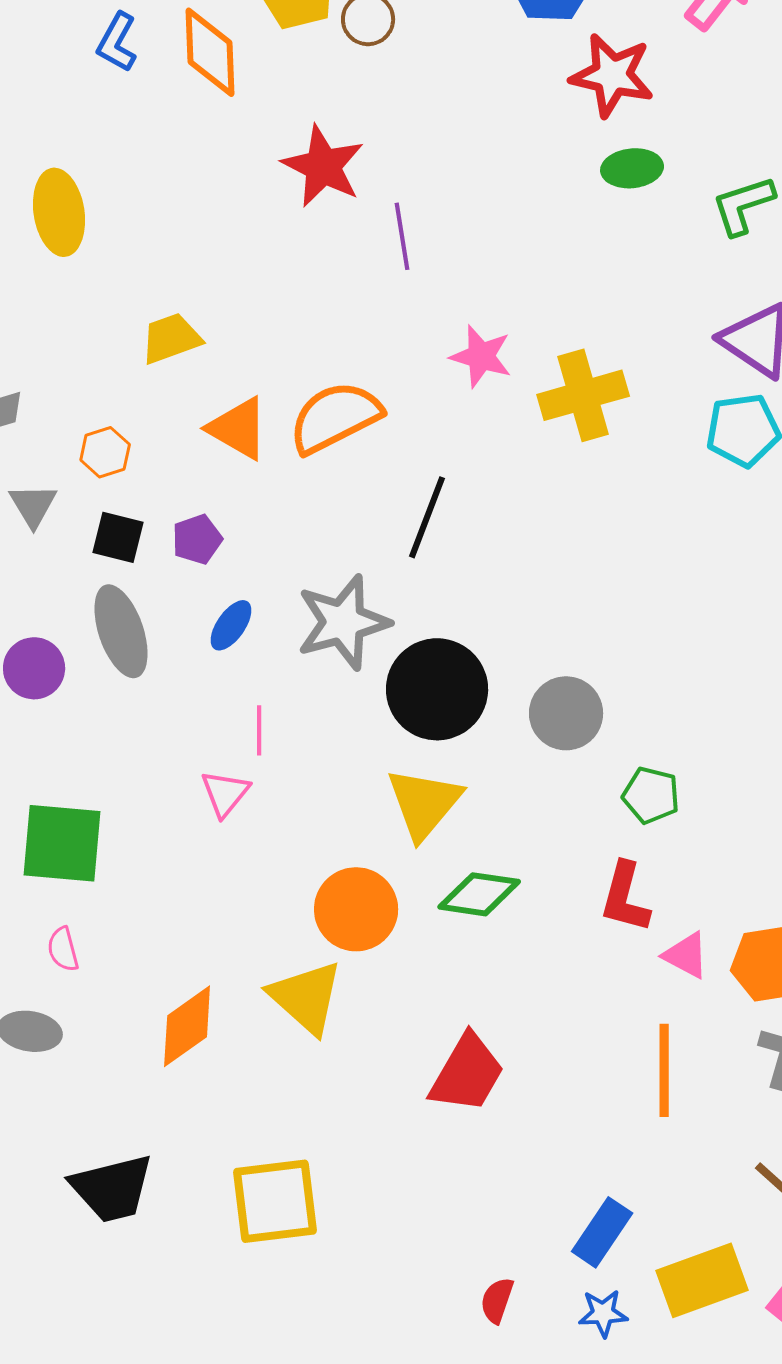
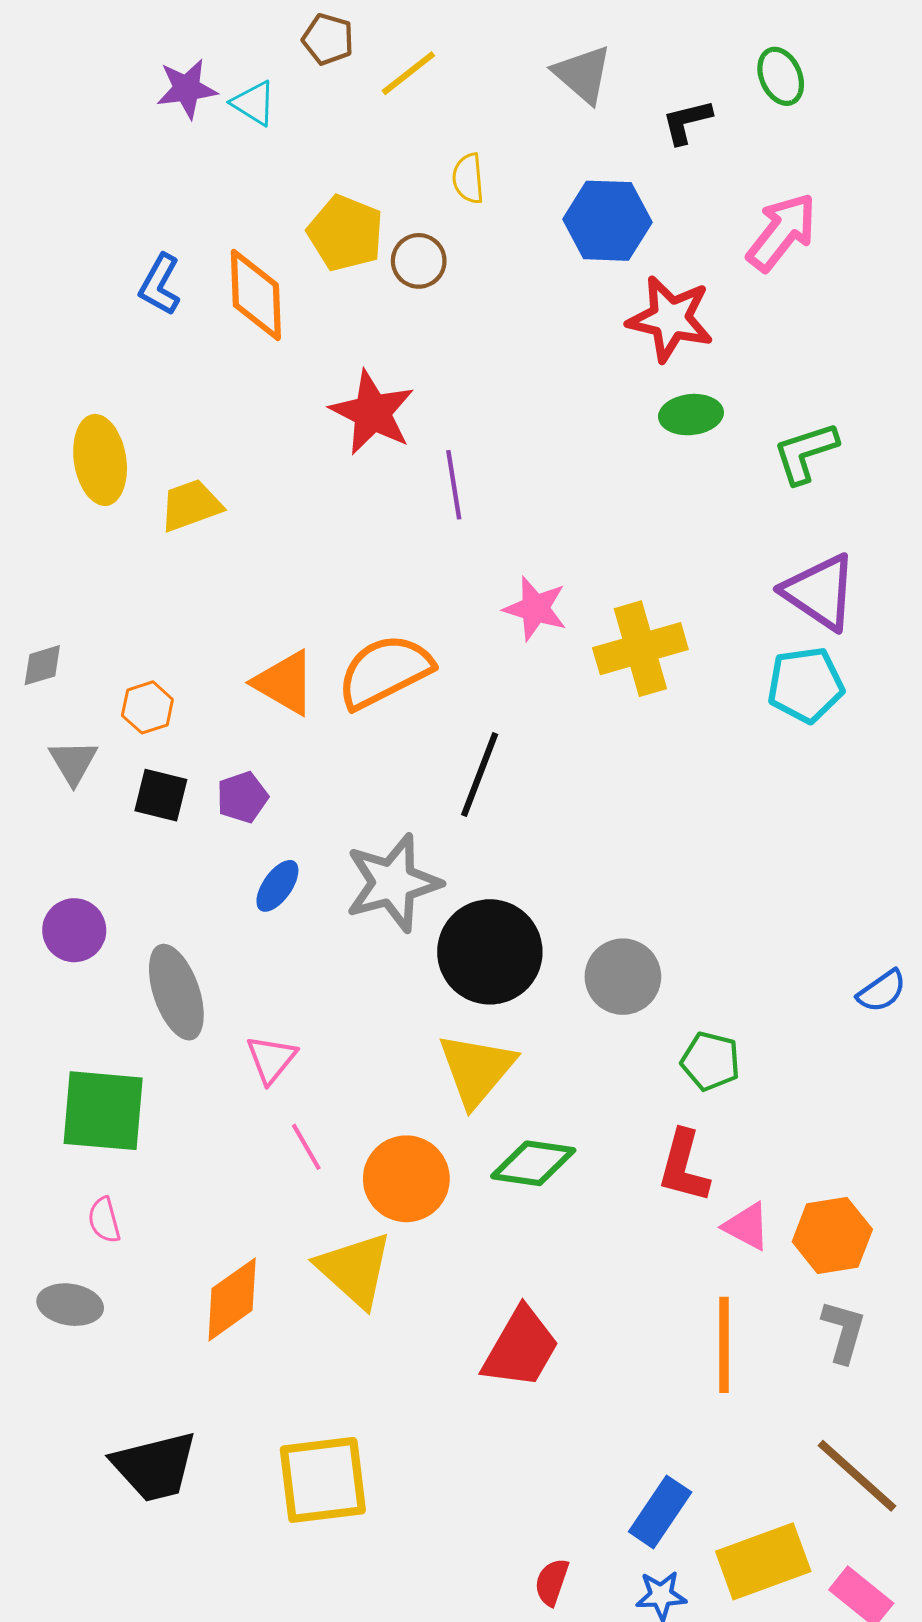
yellow trapezoid: (171, 338) -> (191, 505), moved
gray ellipse: (121, 631) -> (176, 992), moved
pink line: (259, 730) -> (306, 1147), moved, turned -30

